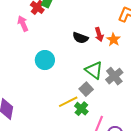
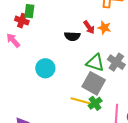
gray square: (86, 89) -> (94, 83), size x1.6
yellow line: (68, 102) -> (80, 101), turned 60
green cross: (81, 109) -> (95, 103), turned 32

